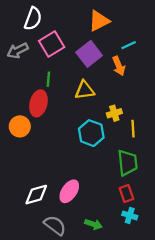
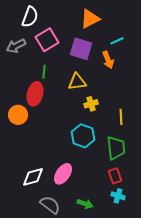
purple square: (89, 54) -> (81, 49), turned -35
yellow cross: (114, 113) -> (91, 104), moved
cyan hexagon: (91, 133) -> (83, 136), moved

